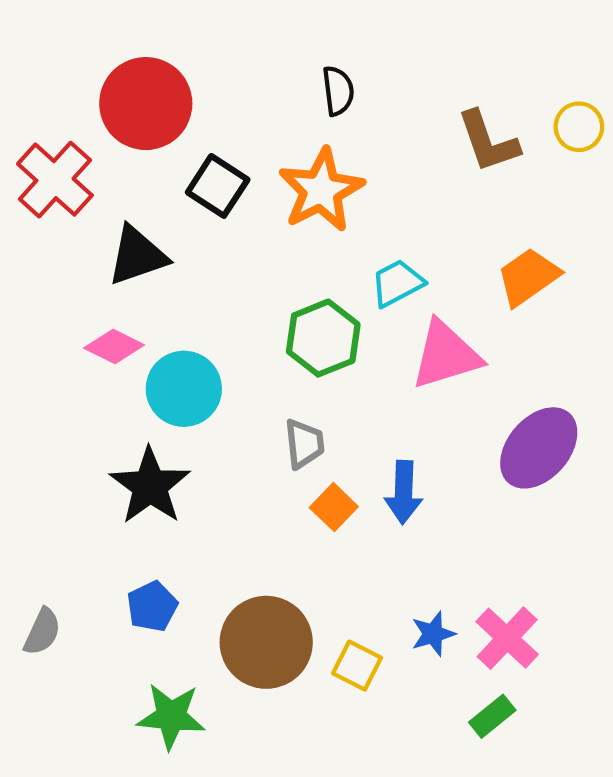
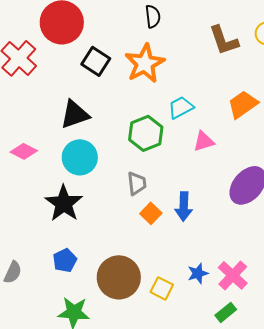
black triangle: (137, 256) -> (75, 114), moved
pink diamond: (114, 346) -> (24, 151), moved
pink triangle: (446, 355) -> (204, 141), size x0.6

